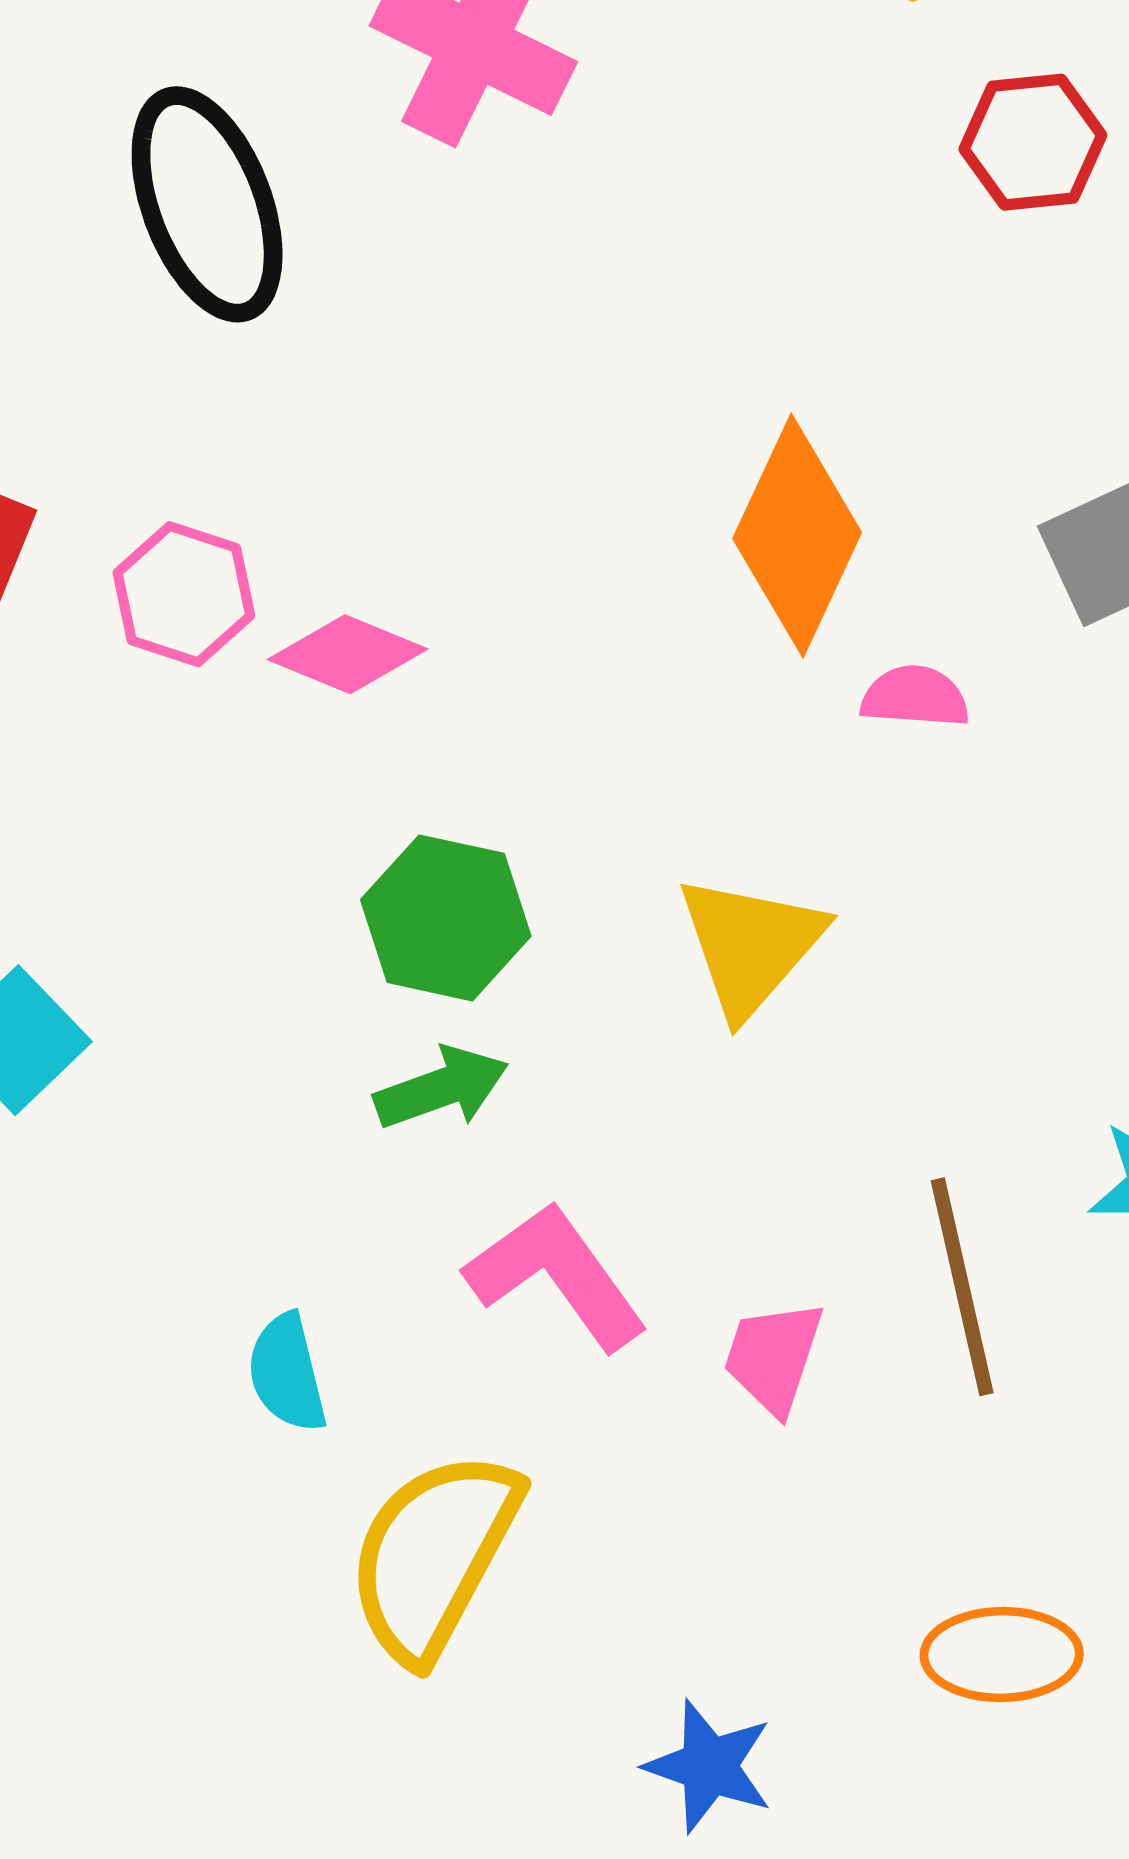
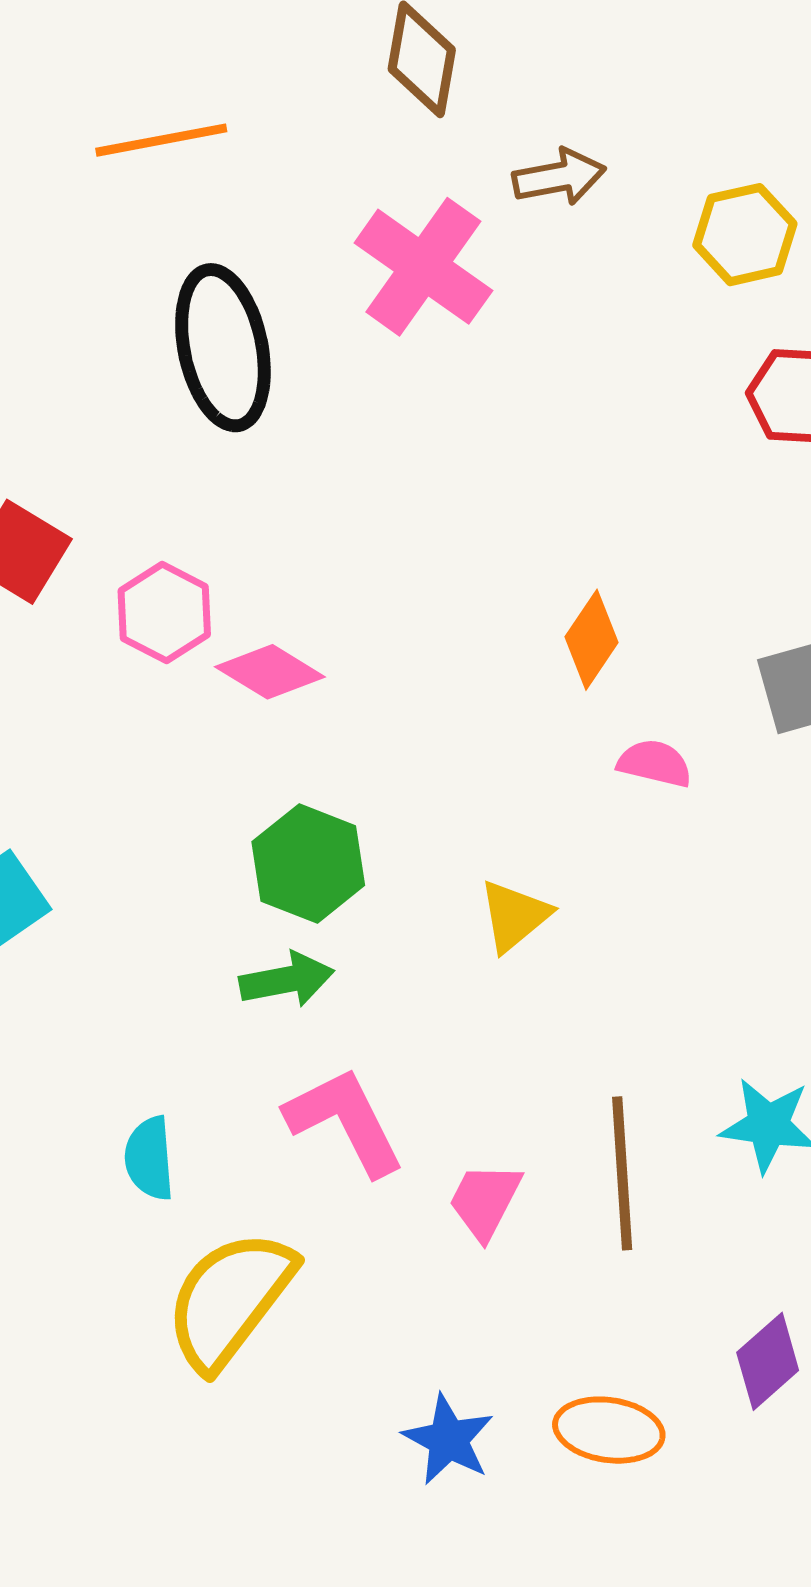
orange diamond: (797, 535) -> (592, 640), size x0.6
yellow triangle: (750, 945) -> (514, 916), size x0.7
blue star: (709, 1766) -> (448, 1440), moved

